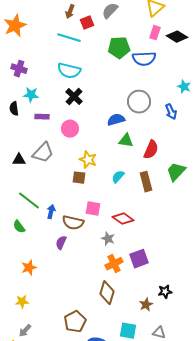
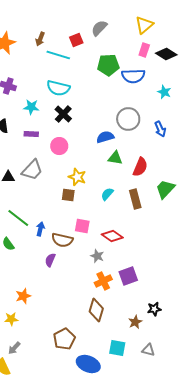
brown arrow: (70, 12) -> (40, 39), moved
cyan star: (184, 87) -> (164, 92), moved
cyan star: (31, 95) -> (31, 107), moved
orange star: (29, 268) -> (23, 296), moved

